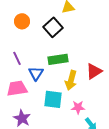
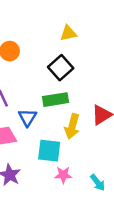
black square: (53, 27) -> (61, 68), moved
pink star: (78, 107) -> (63, 175), moved

